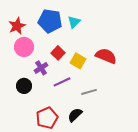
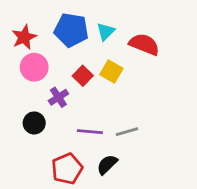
red semicircle: (106, 56) -> (144, 44), moved
yellow square: (78, 61) -> (111, 72), moved
purple line: (62, 82) -> (90, 132), moved, turned 30

